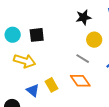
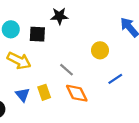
black star: (84, 17) -> (59, 16), moved
gray line: (83, 59) -> (67, 70), moved

